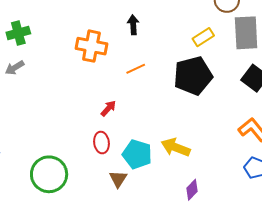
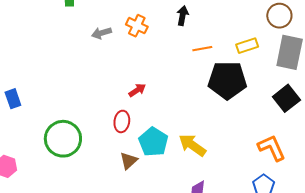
orange cross: (91, 46) -> (137, 26), size x0.7
gray arrow: (15, 68) -> (102, 33), moved
orange line: (136, 69) -> (202, 49), moved

